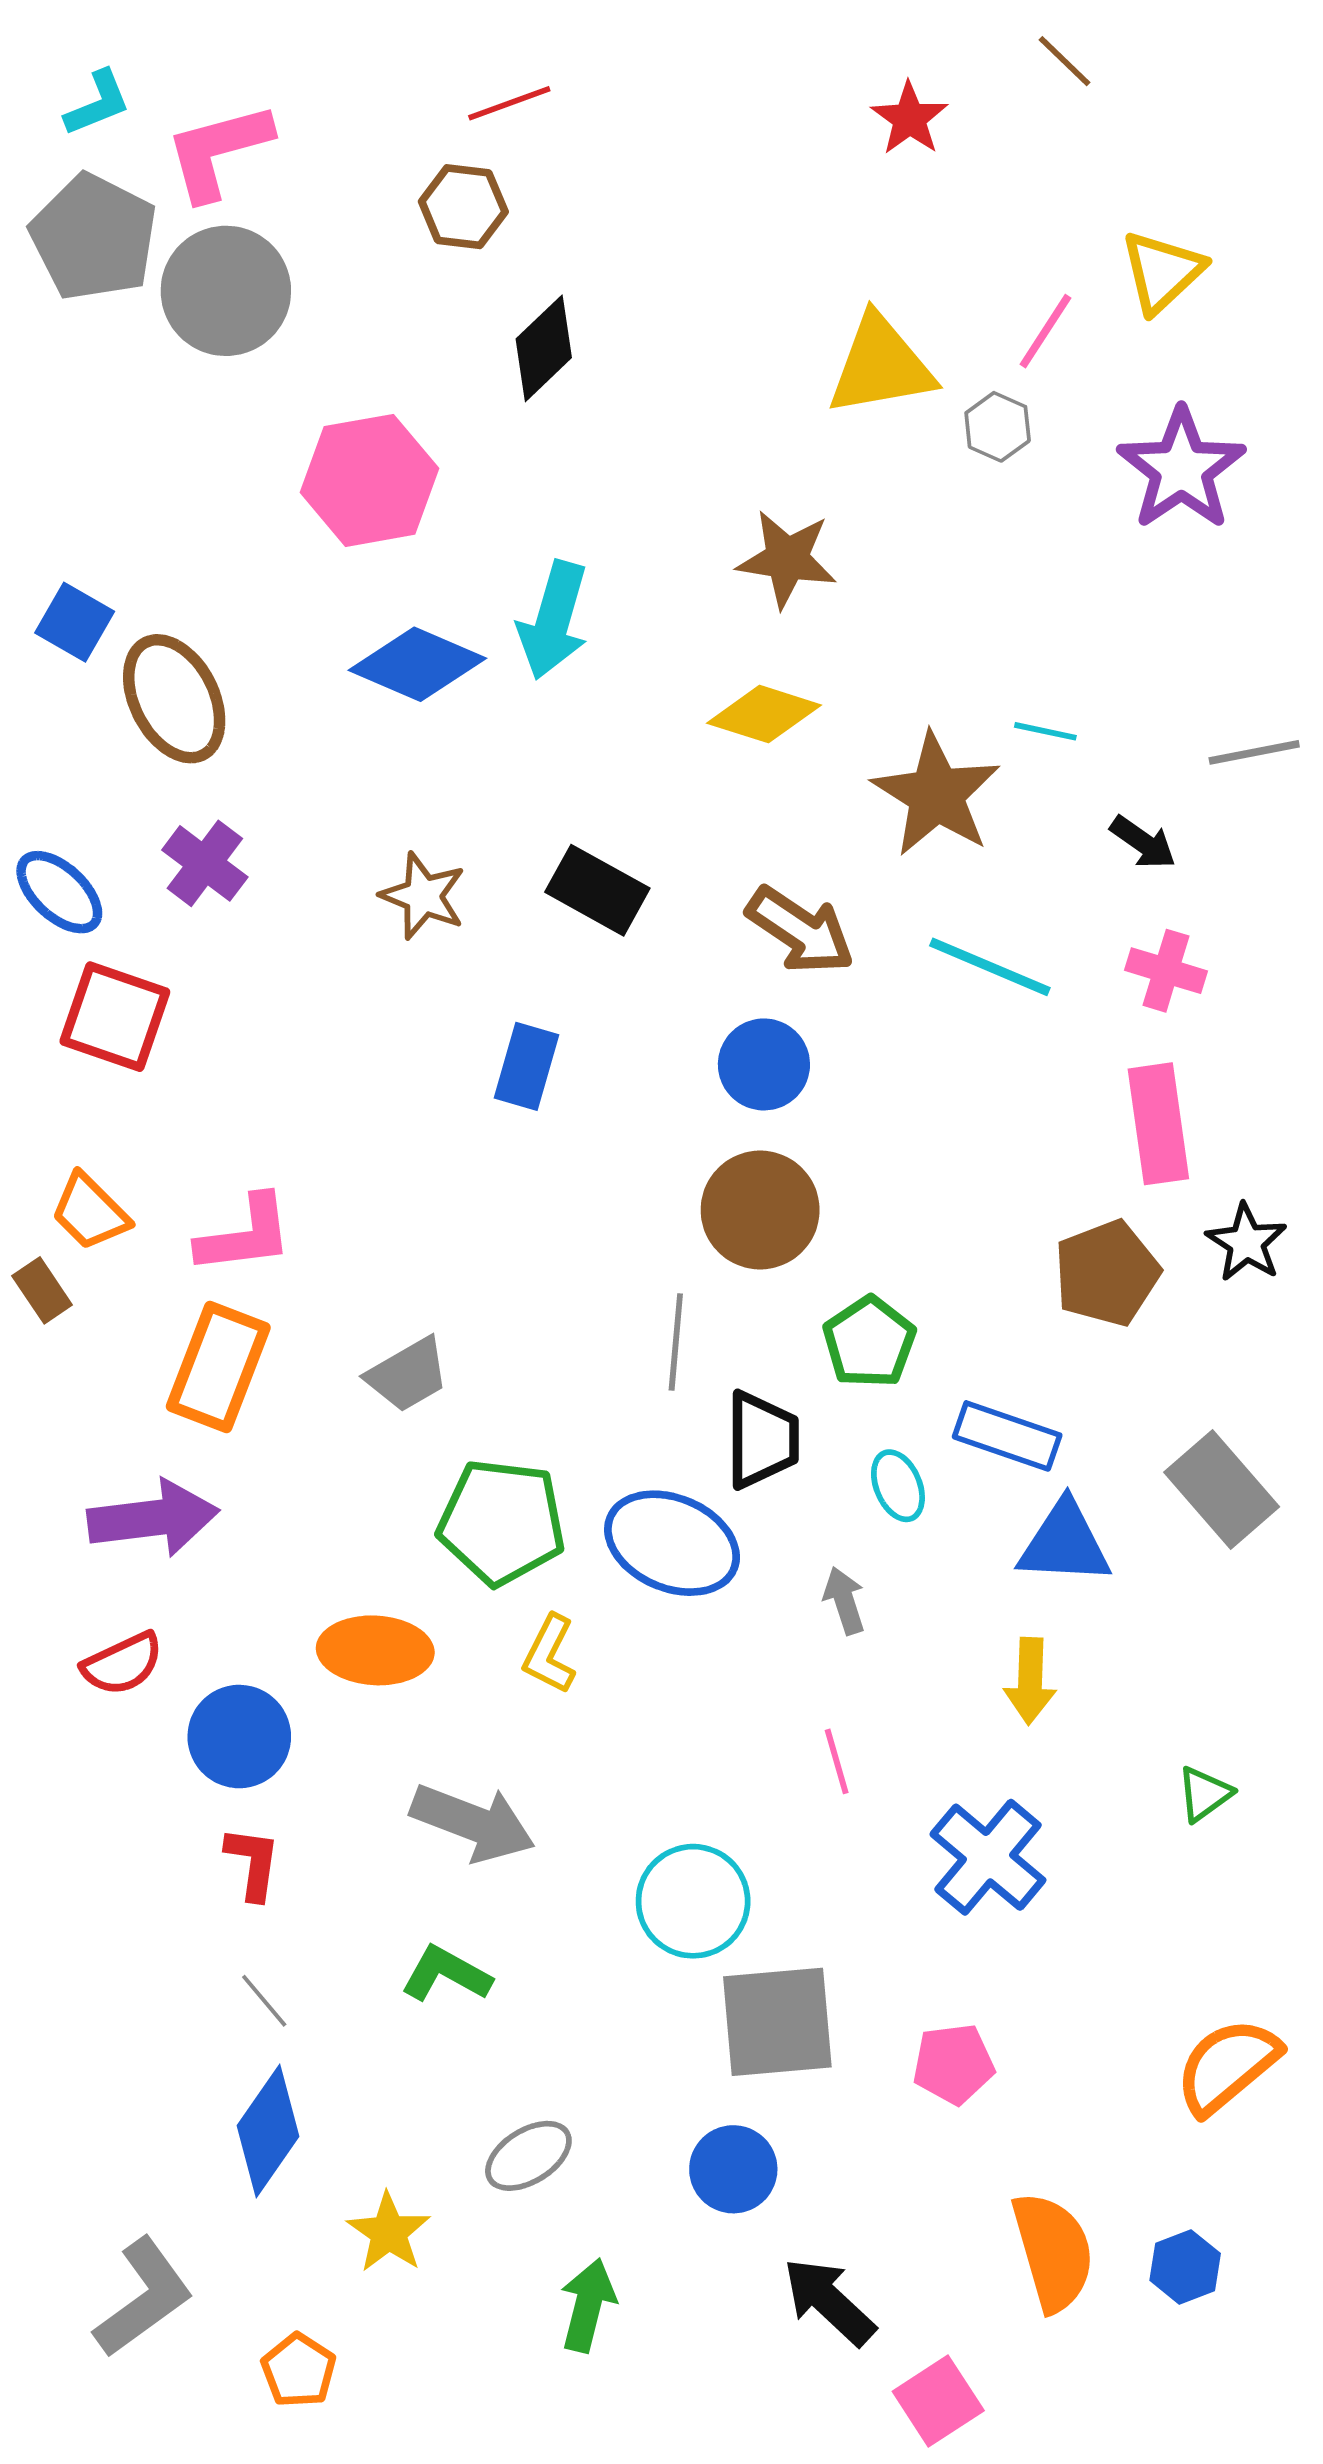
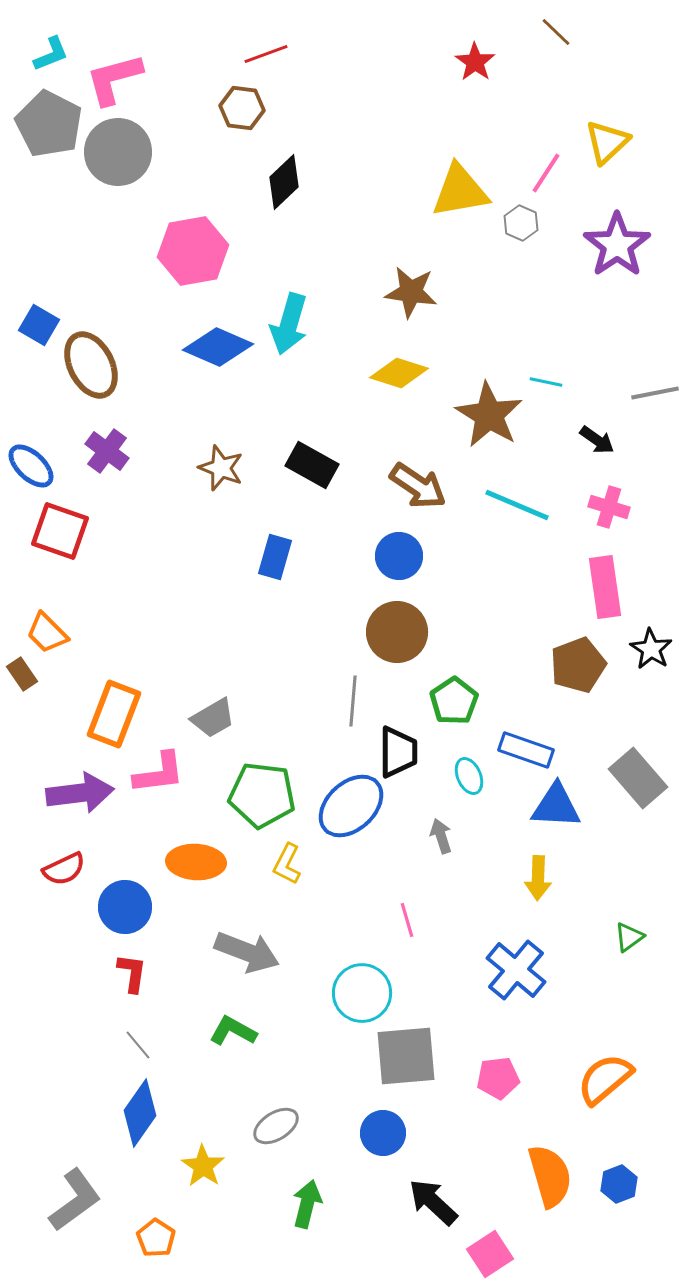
pink L-shape: (245, 1235) -> (159, 773), moved
blue ellipse: (672, 1543) -> (351, 806), turned -66
pink line: (837, 1761) -> (407, 920), moved
orange semicircle: (1227, 2066) -> (605, 1079), moved

